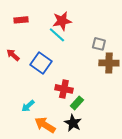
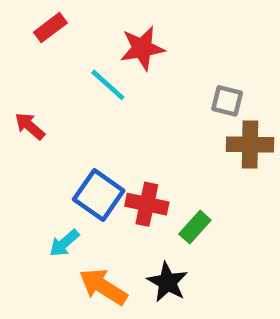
red rectangle: (21, 20) -> (50, 28), moved, turned -32
cyan line: (57, 35) -> (108, 85), moved
blue square: (41, 63) -> (99, 195), moved
green rectangle: (77, 103) -> (195, 227), moved

